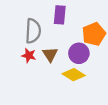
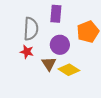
purple circle: (79, 53) -> (60, 45), moved
brown triangle: (50, 54) -> (49, 64), moved

